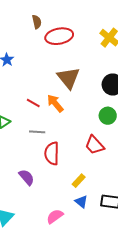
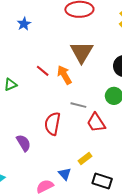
gray line: (37, 132) -> (78, 105), moved
yellow rectangle: (79, 181) -> (85, 158), moved
blue triangle: (81, 202) -> (65, 174), moved

